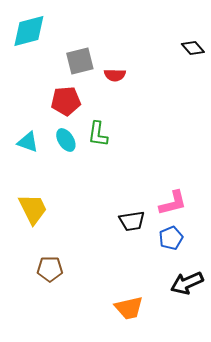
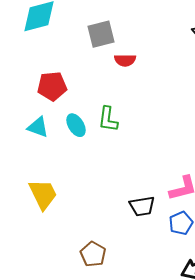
gray square: (80, 61) -> (101, 34), moved
red pentagon: (66, 101) -> (52, 86), moved
brown pentagon: (50, 269) -> (93, 254), moved, turned 30

